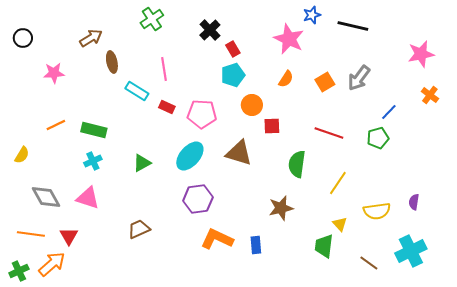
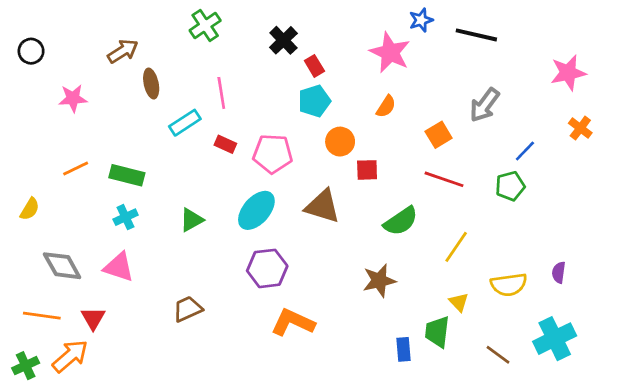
orange square: (325, 82) -> (439, 135), moved
cyan rectangle: (137, 91) -> (185, 123), turned -65
green semicircle: (297, 164) -> (401, 221), turned -132
blue rectangle: (256, 245) -> (404, 349), moved

